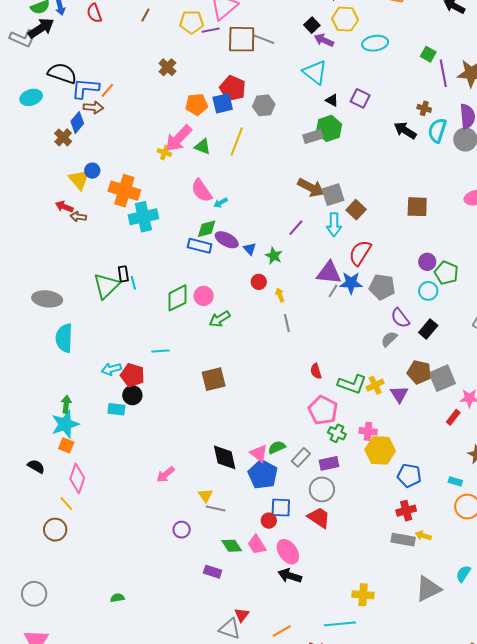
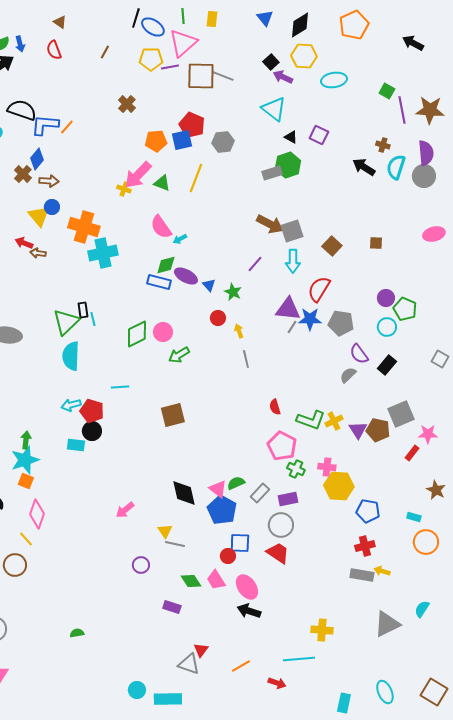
brown arrow: (93, 107) -> (49, 181), moved
brown square: (417, 207) -> (376, 243), size x0.6
brown square: (356, 210) -> (332, 246), moved
cyan semicircle: (64, 338) -> (71, 356), moved
brown pentagon: (419, 372) -> (378, 430), moved

